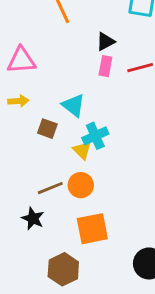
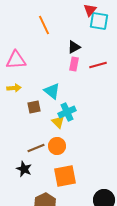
brown square: (47, 129) -> (34, 107), turned -32

